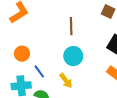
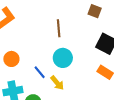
blue line: (39, 71) -> (40, 72), moved

